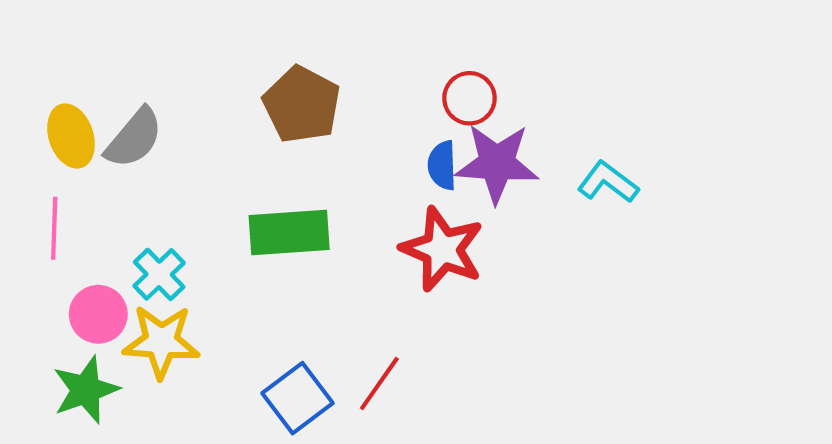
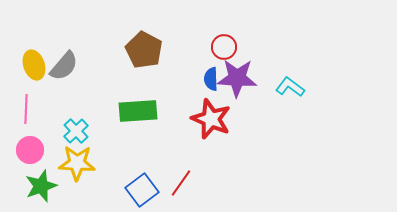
pink circle: (98, 314) -> (30, 150), moved

